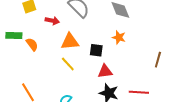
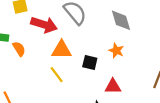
red arrow: (52, 21) -> (44, 25), size x1.6
red triangle: (105, 71) -> (113, 86), moved

